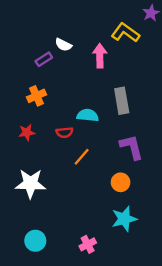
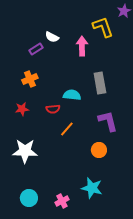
yellow L-shape: (125, 33) -> (103, 27), turned 35
cyan star: (124, 219) -> (92, 188), moved, turned 30
pink cross: (88, 244) -> (62, 201), moved

